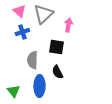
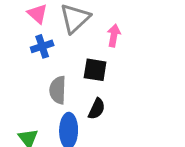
black semicircle: (57, 72) -> (97, 109), turned -128

